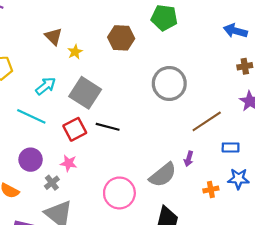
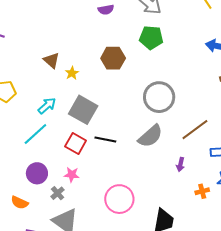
cyan line: (31, 116) -> (35, 134), turned -64
red square: (75, 129) -> (76, 143), turned -30
gray semicircle: (163, 175) -> (150, 136), moved

